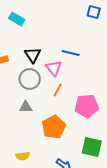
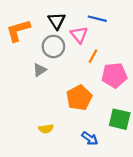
orange line: (58, 90) -> (93, 56), moved
gray triangle: (26, 107) -> (40, 70), moved, turned -32

